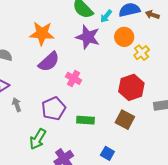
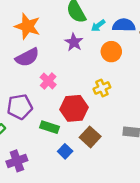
purple star: (88, 37) -> (74, 42), size x0.7
yellow cross: (142, 53) -> (102, 88), moved
red hexagon: (131, 87) -> (74, 108), moved
blue square: (107, 153) -> (65, 151), moved

